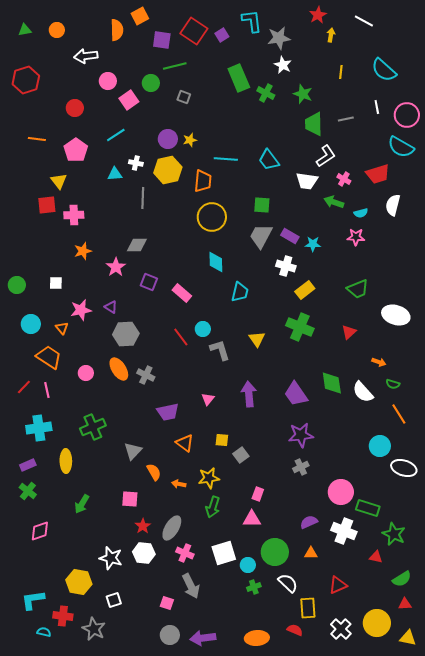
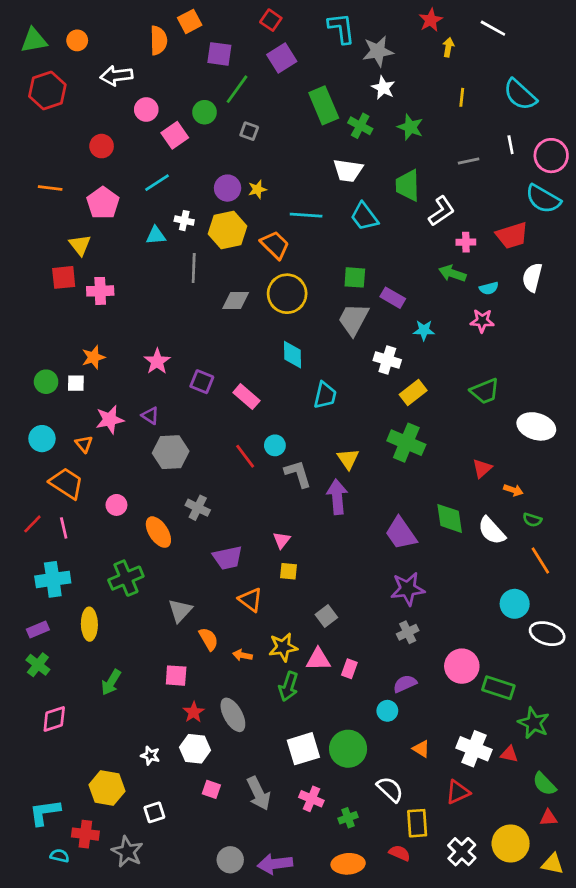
green triangle: (25, 30) -> (34, 40), size x1.5
red square: (194, 31) -> (271, 20), moved, size x0.6
purple square: (222, 35) -> (282, 58), moved, size x1.5
green line: (175, 66) -> (237, 89), turned -40
red hexagon: (26, 80) -> (47, 91), moved
green trapezoid: (314, 124) -> (408, 185), moved
pink cross: (344, 179) -> (466, 242), turned -32
orange trapezoid: (203, 181) -> (275, 245), turned -50
white trapezoid: (307, 181) -> (348, 170), moved
purple rectangle: (290, 236) -> (393, 298), moved
gray diamond: (137, 245) -> (236, 300), moved
orange star: (83, 251) -> (93, 357), moved
green circle: (17, 285) -> (46, 382), moved
red triangle: (349, 332) -> (482, 468), moved
orange ellipse: (119, 369) -> (158, 532), moved
purple arrow: (249, 394) -> (337, 497), moved
yellow square: (222, 440) -> (288, 571), moved
pink triangle: (252, 519) -> (318, 659), moved
purple semicircle: (309, 522) -> (405, 684), moved
gray ellipse: (172, 528) -> (233, 715), turned -60
white cross: (344, 531) -> (474, 749), moved
green circle: (275, 552) -> (348, 749), moved
pink cross: (185, 553) -> (311, 799), moved
orange triangle: (311, 553) -> (421, 749), turned 32
white star: (111, 558) -> (150, 755), size x0.6
cyan circle: (248, 565) -> (387, 711), moved
green semicircle: (402, 579) -> (544, 784), turned 78
green cross: (254, 587) -> (348, 818), moved
pink square: (167, 603) -> (211, 789), moved

